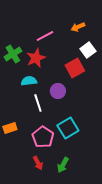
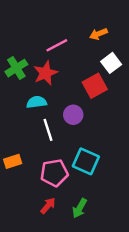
cyan square: (68, 128) -> (86, 161), turned -35
pink pentagon: (43, 137) -> (54, 173), turned 30
red arrow: (38, 163) -> (48, 206), turned -112

